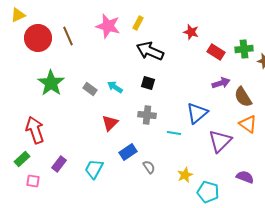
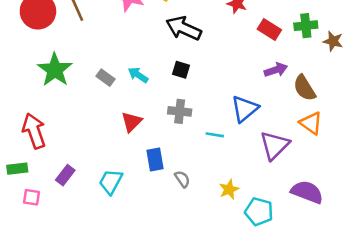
blue rectangle: (128, 152) -> (155, 160), turned -66
green rectangle: (22, 159) -> (17, 169), turned 35
purple semicircle: (245, 177) -> (307, 192), size x1.4

